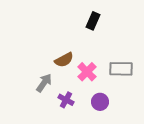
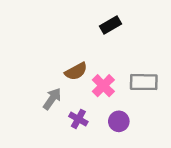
black rectangle: (93, 21) -> (110, 25), turned 36

